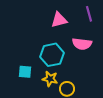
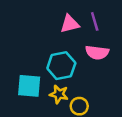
purple line: (89, 14) -> (95, 21), moved
cyan square: (25, 72) -> (29, 86), size x1.5

